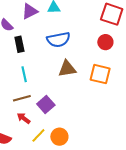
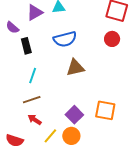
cyan line: (24, 74) -> (33, 76), turned 35
orange square: (100, 74) -> (105, 110), moved
purple square: (46, 104) -> (74, 115), moved

